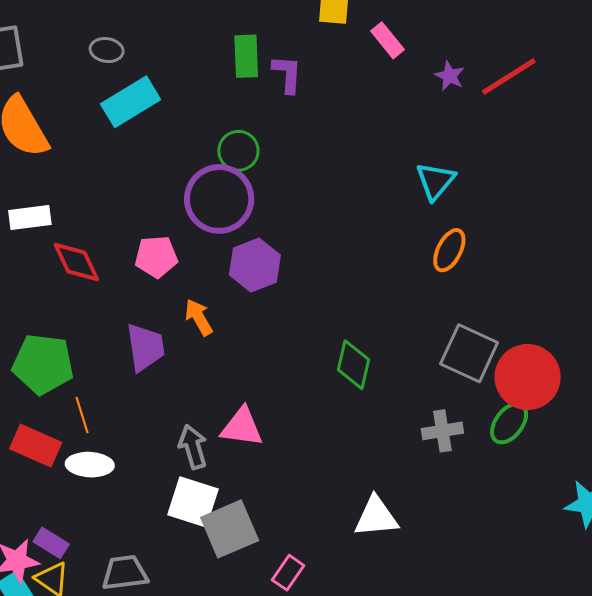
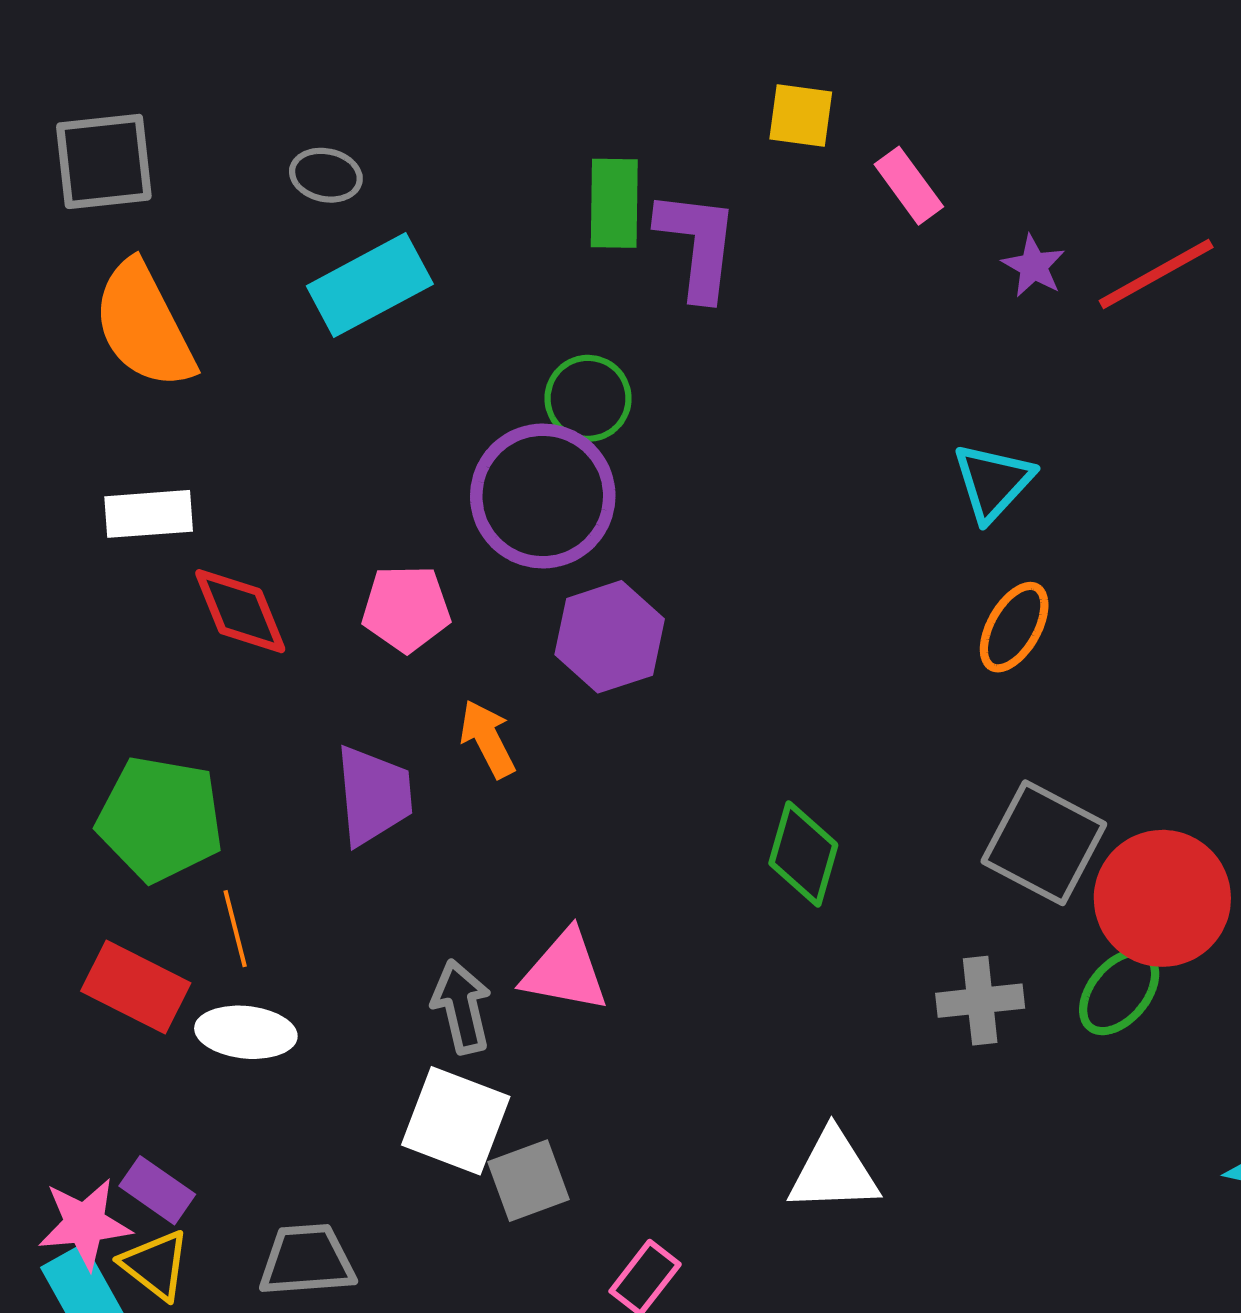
purple L-shape: (287, 74) -> (697, 244), size x1.4
gray square: (230, 529) -> (529, 1181), size x0.7

